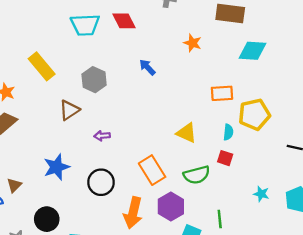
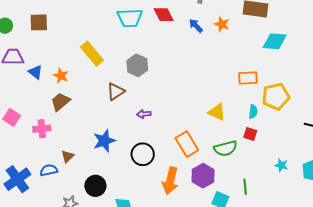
orange star: (192, 43) -> (222, 24), moved
blue arrow: (147, 67) -> (196, 26), moved

